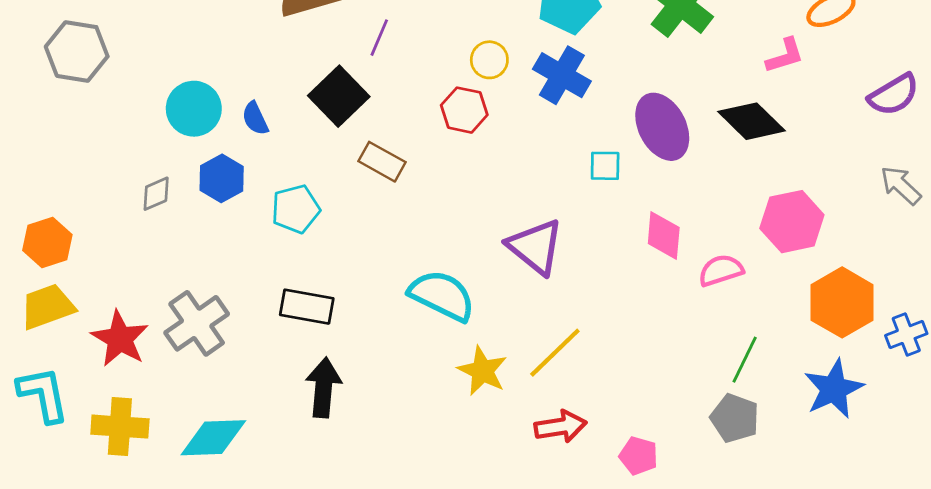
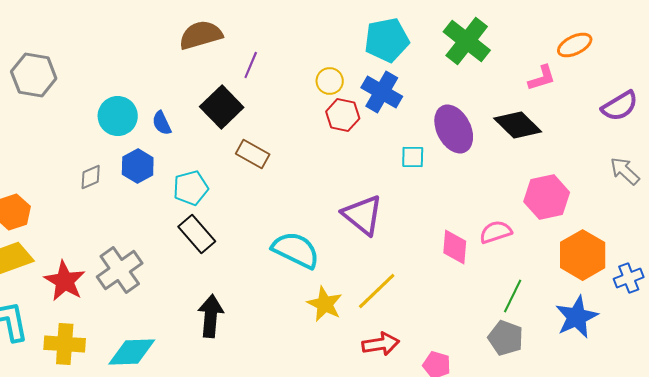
red hexagon: (464, 110) -> (343, 115), moved
pink diamond: (664, 236) -> (455, 247), moved
black rectangle: (307, 307) -> (197, 234), moved, turned 39

